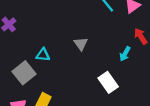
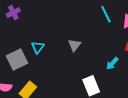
cyan triangle: (43, 55) -> (38, 47), turned 48

